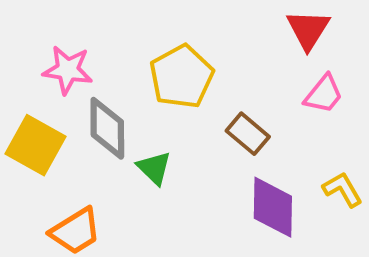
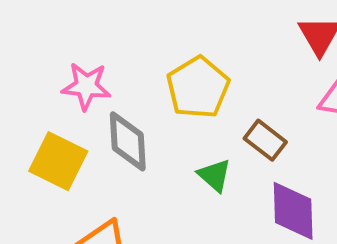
green triangle: (154, 168) -> (214, 175), moved

